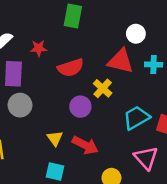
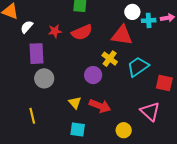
cyan cross: (154, 65) -> (149, 20), moved
red semicircle: (71, 68) -> (82, 32), moved
cyan trapezoid: (136, 118) -> (138, 67), moved

